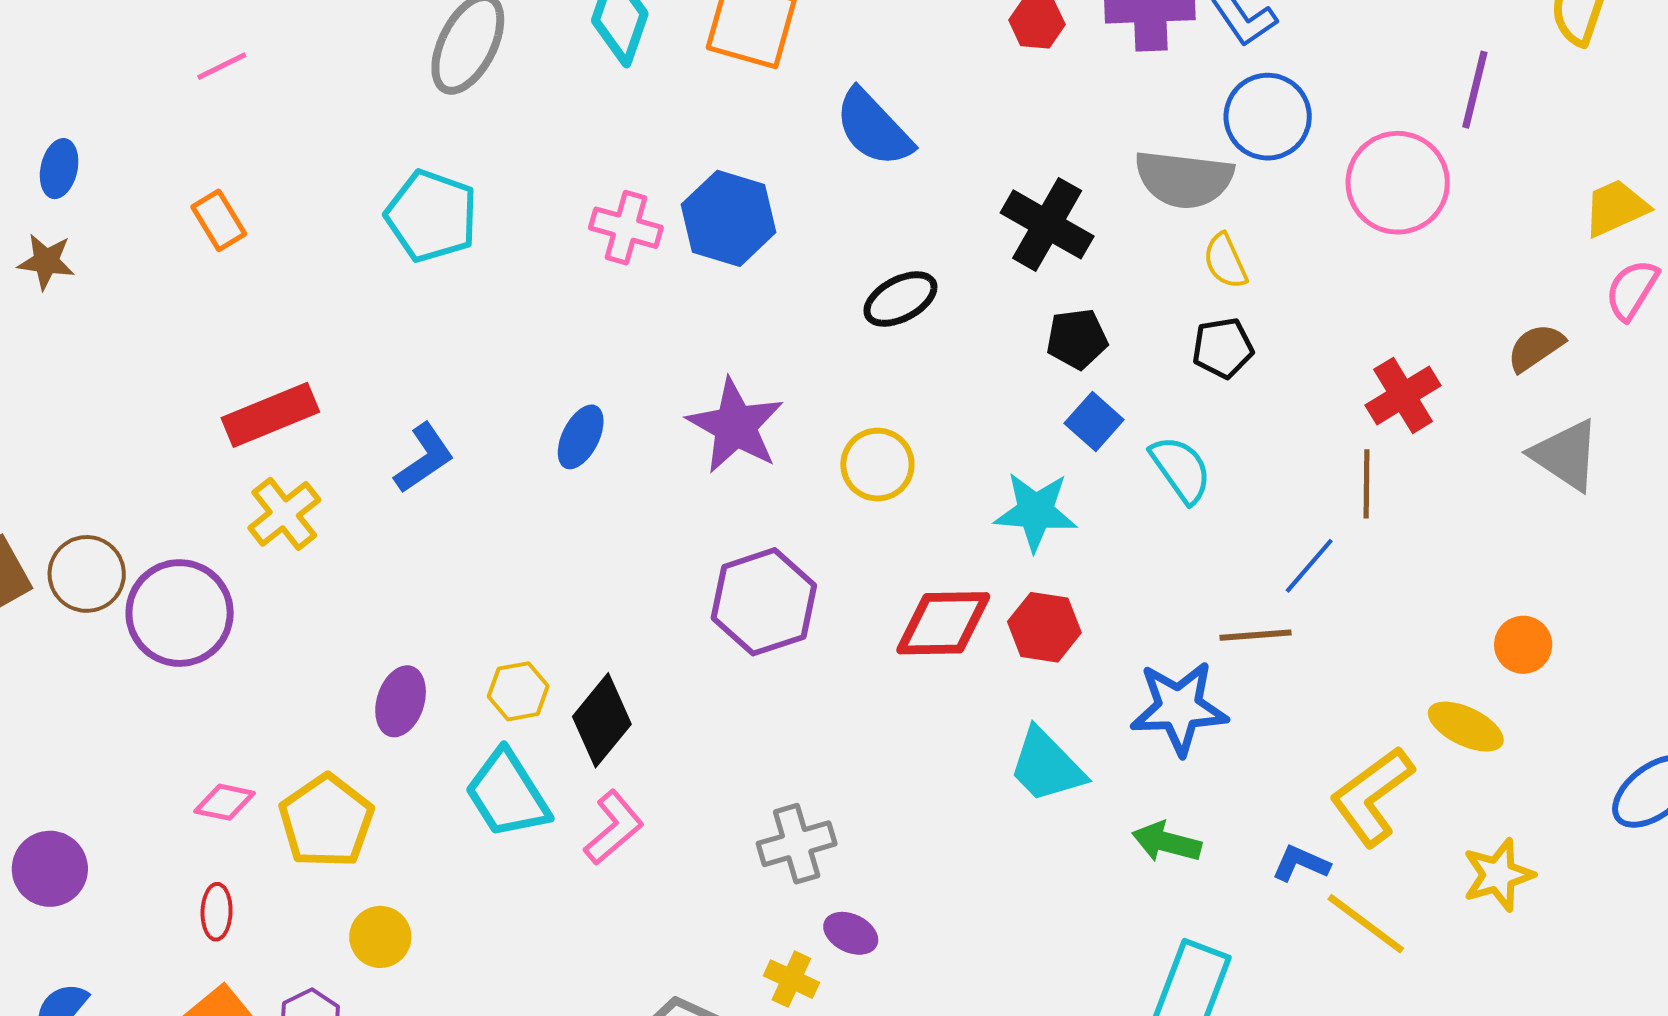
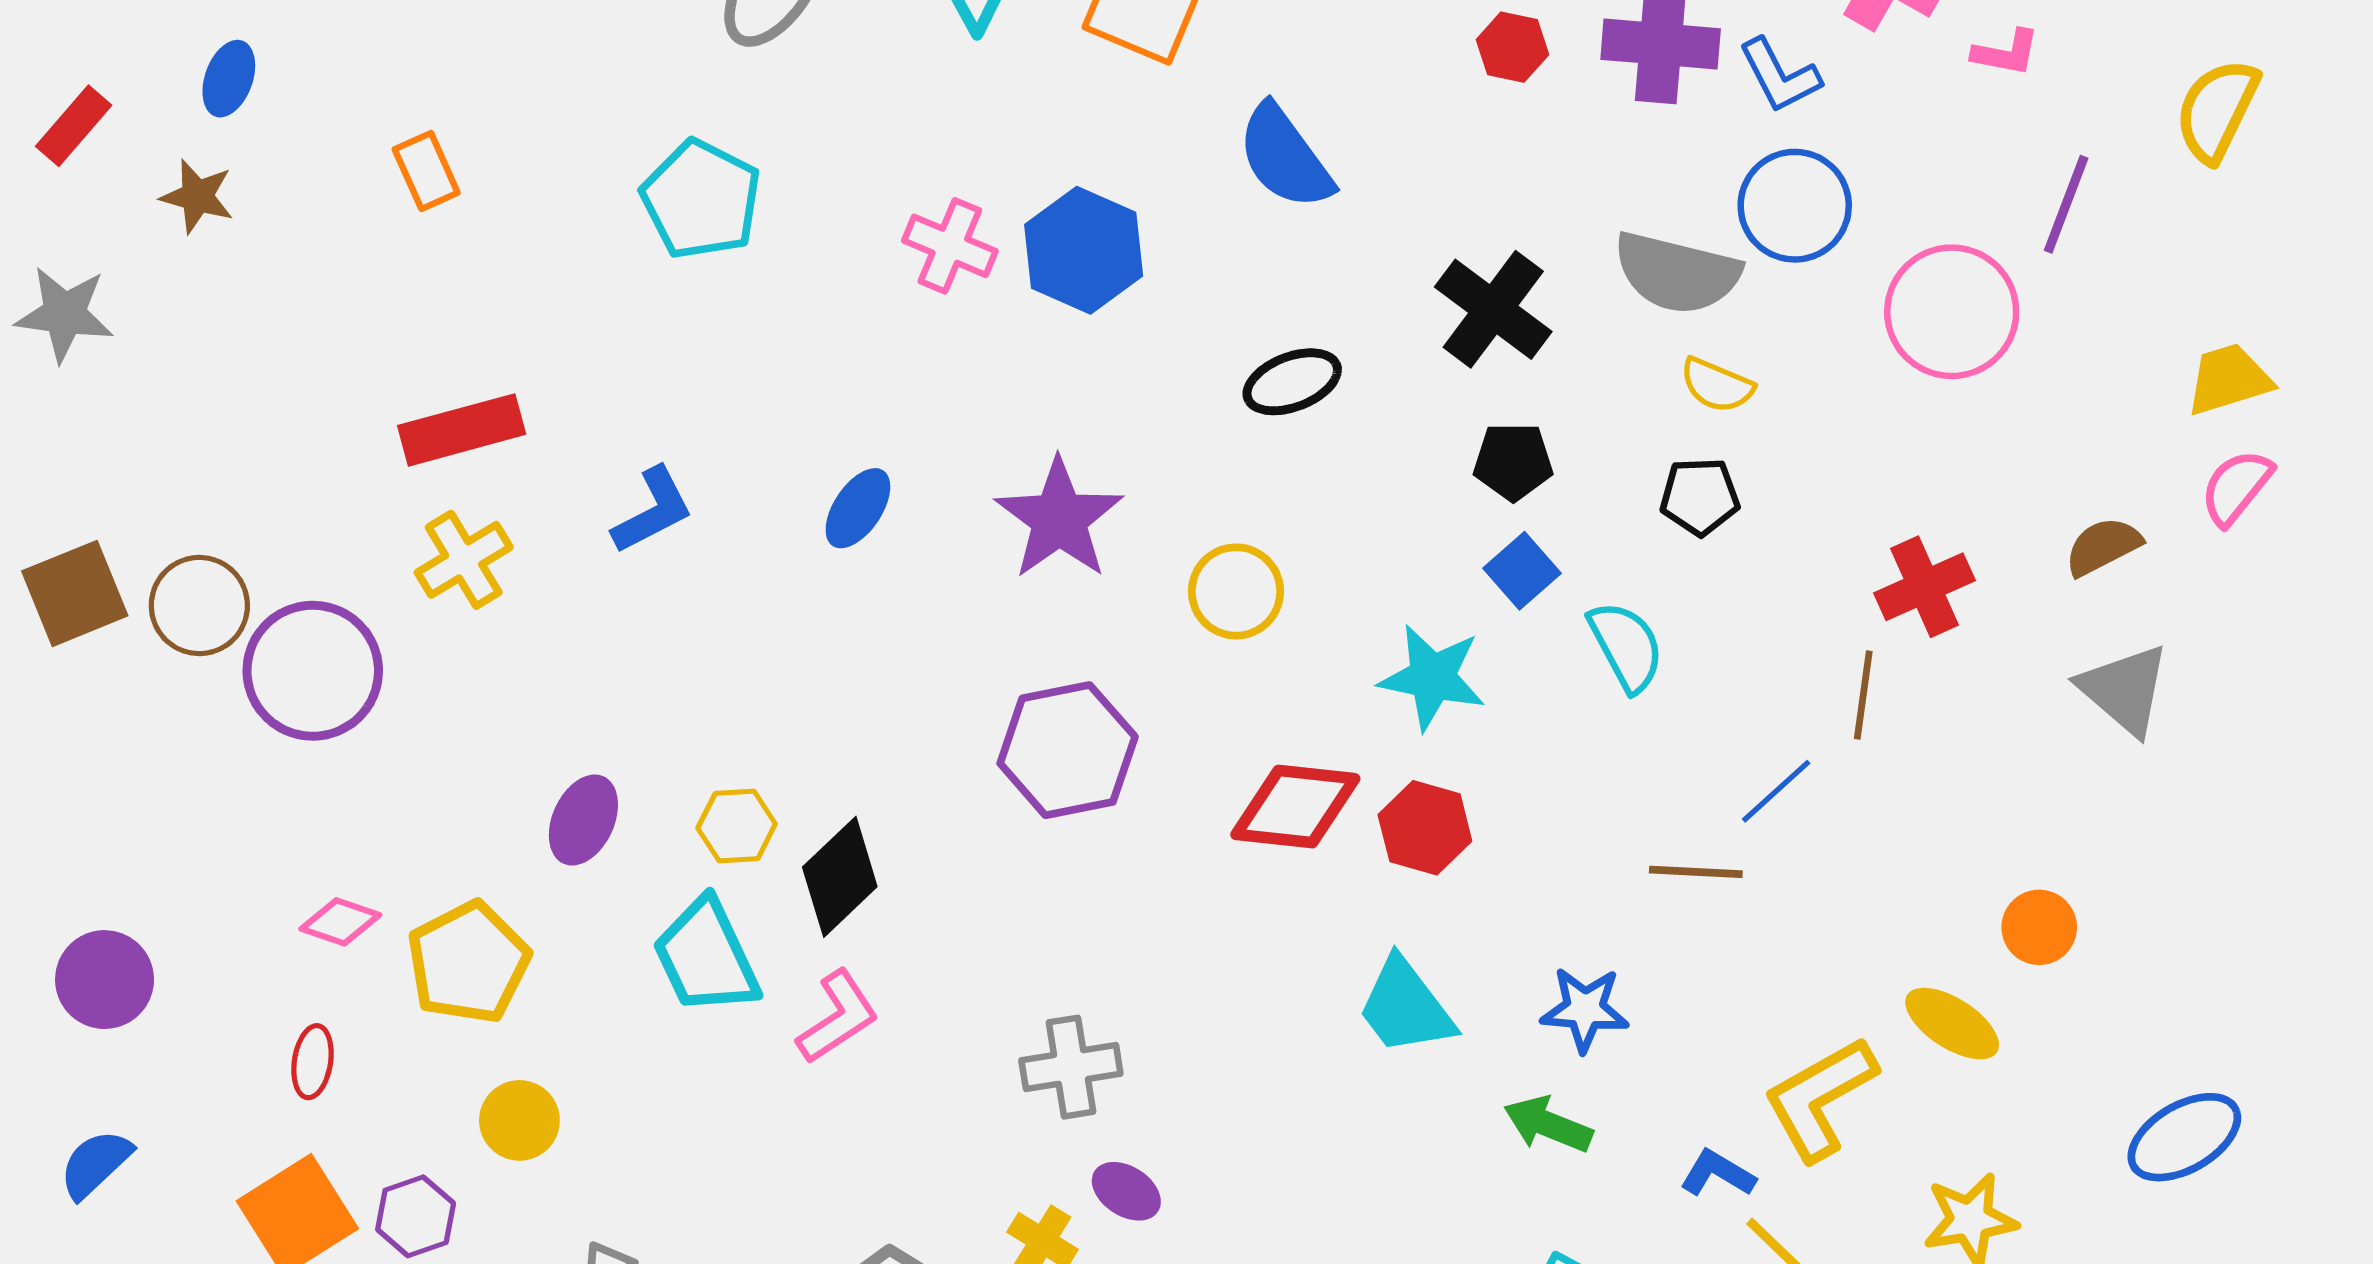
yellow semicircle: (1225, 261) -> (1717, 385), turned -50
blue star: (1179, 708) -> (1585, 1009), moved, size x0.7

